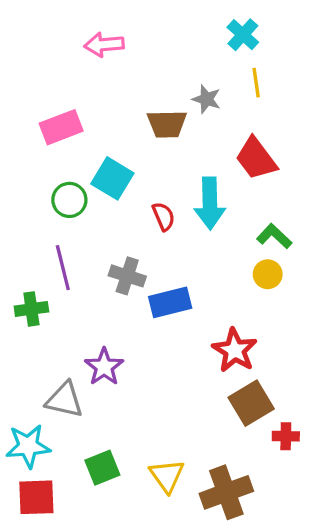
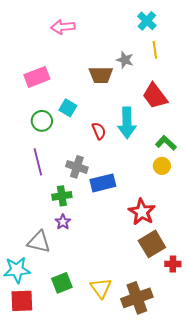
cyan square: (112, 178) -> (68, 108), size x0.7
green cross: (31, 309) -> (62, 196), moved
purple star: (104, 367) -> (63, 222), size x0.7

